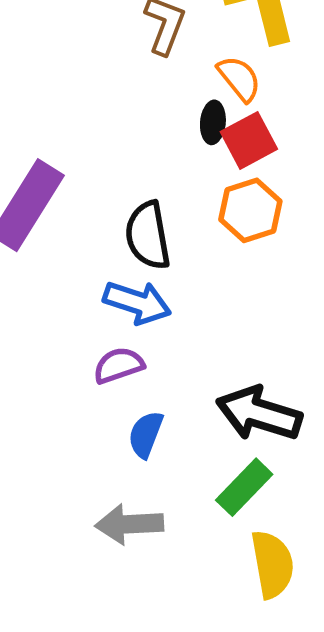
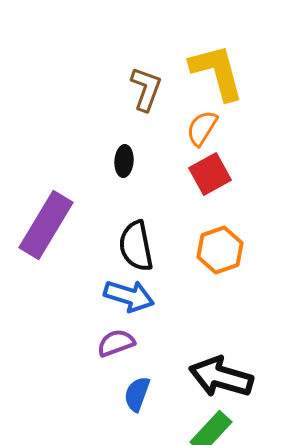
orange semicircle: (239, 78) -> (202, 128), turned -108
black ellipse: (213, 122) -> (124, 161), moved
orange hexagon: (250, 210) -> (220, 250), moved

